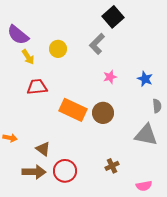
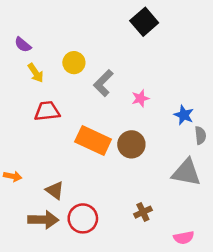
purple semicircle: (18, 35) -> (23, 45), size x0.6
gray L-shape: (97, 44) -> (103, 83), moved
blue star: (145, 79) -> (184, 115), moved

